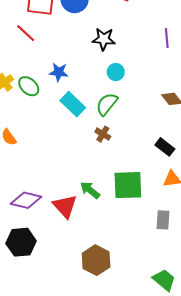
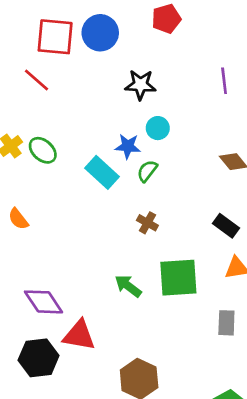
blue star: (59, 72) -> (128, 146), moved
green semicircle: (107, 104) -> (147, 171), size x0.7
brown cross: (103, 134) -> (147, 223), moved
purple diamond: (26, 200) -> (44, 302), turned 44
red triangle: (65, 206) -> (79, 335), moved, turned -36

